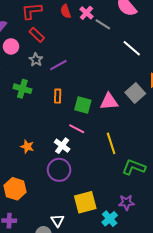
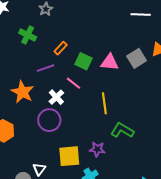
white line: (132, 48) -> (141, 14), turned -48
purple line: (58, 65) -> (45, 68), moved
orange rectangle: (58, 96) -> (61, 48), turned 32
orange star: (27, 147) -> (22, 92), size x1.6
purple star: (126, 202) -> (97, 149), moved

